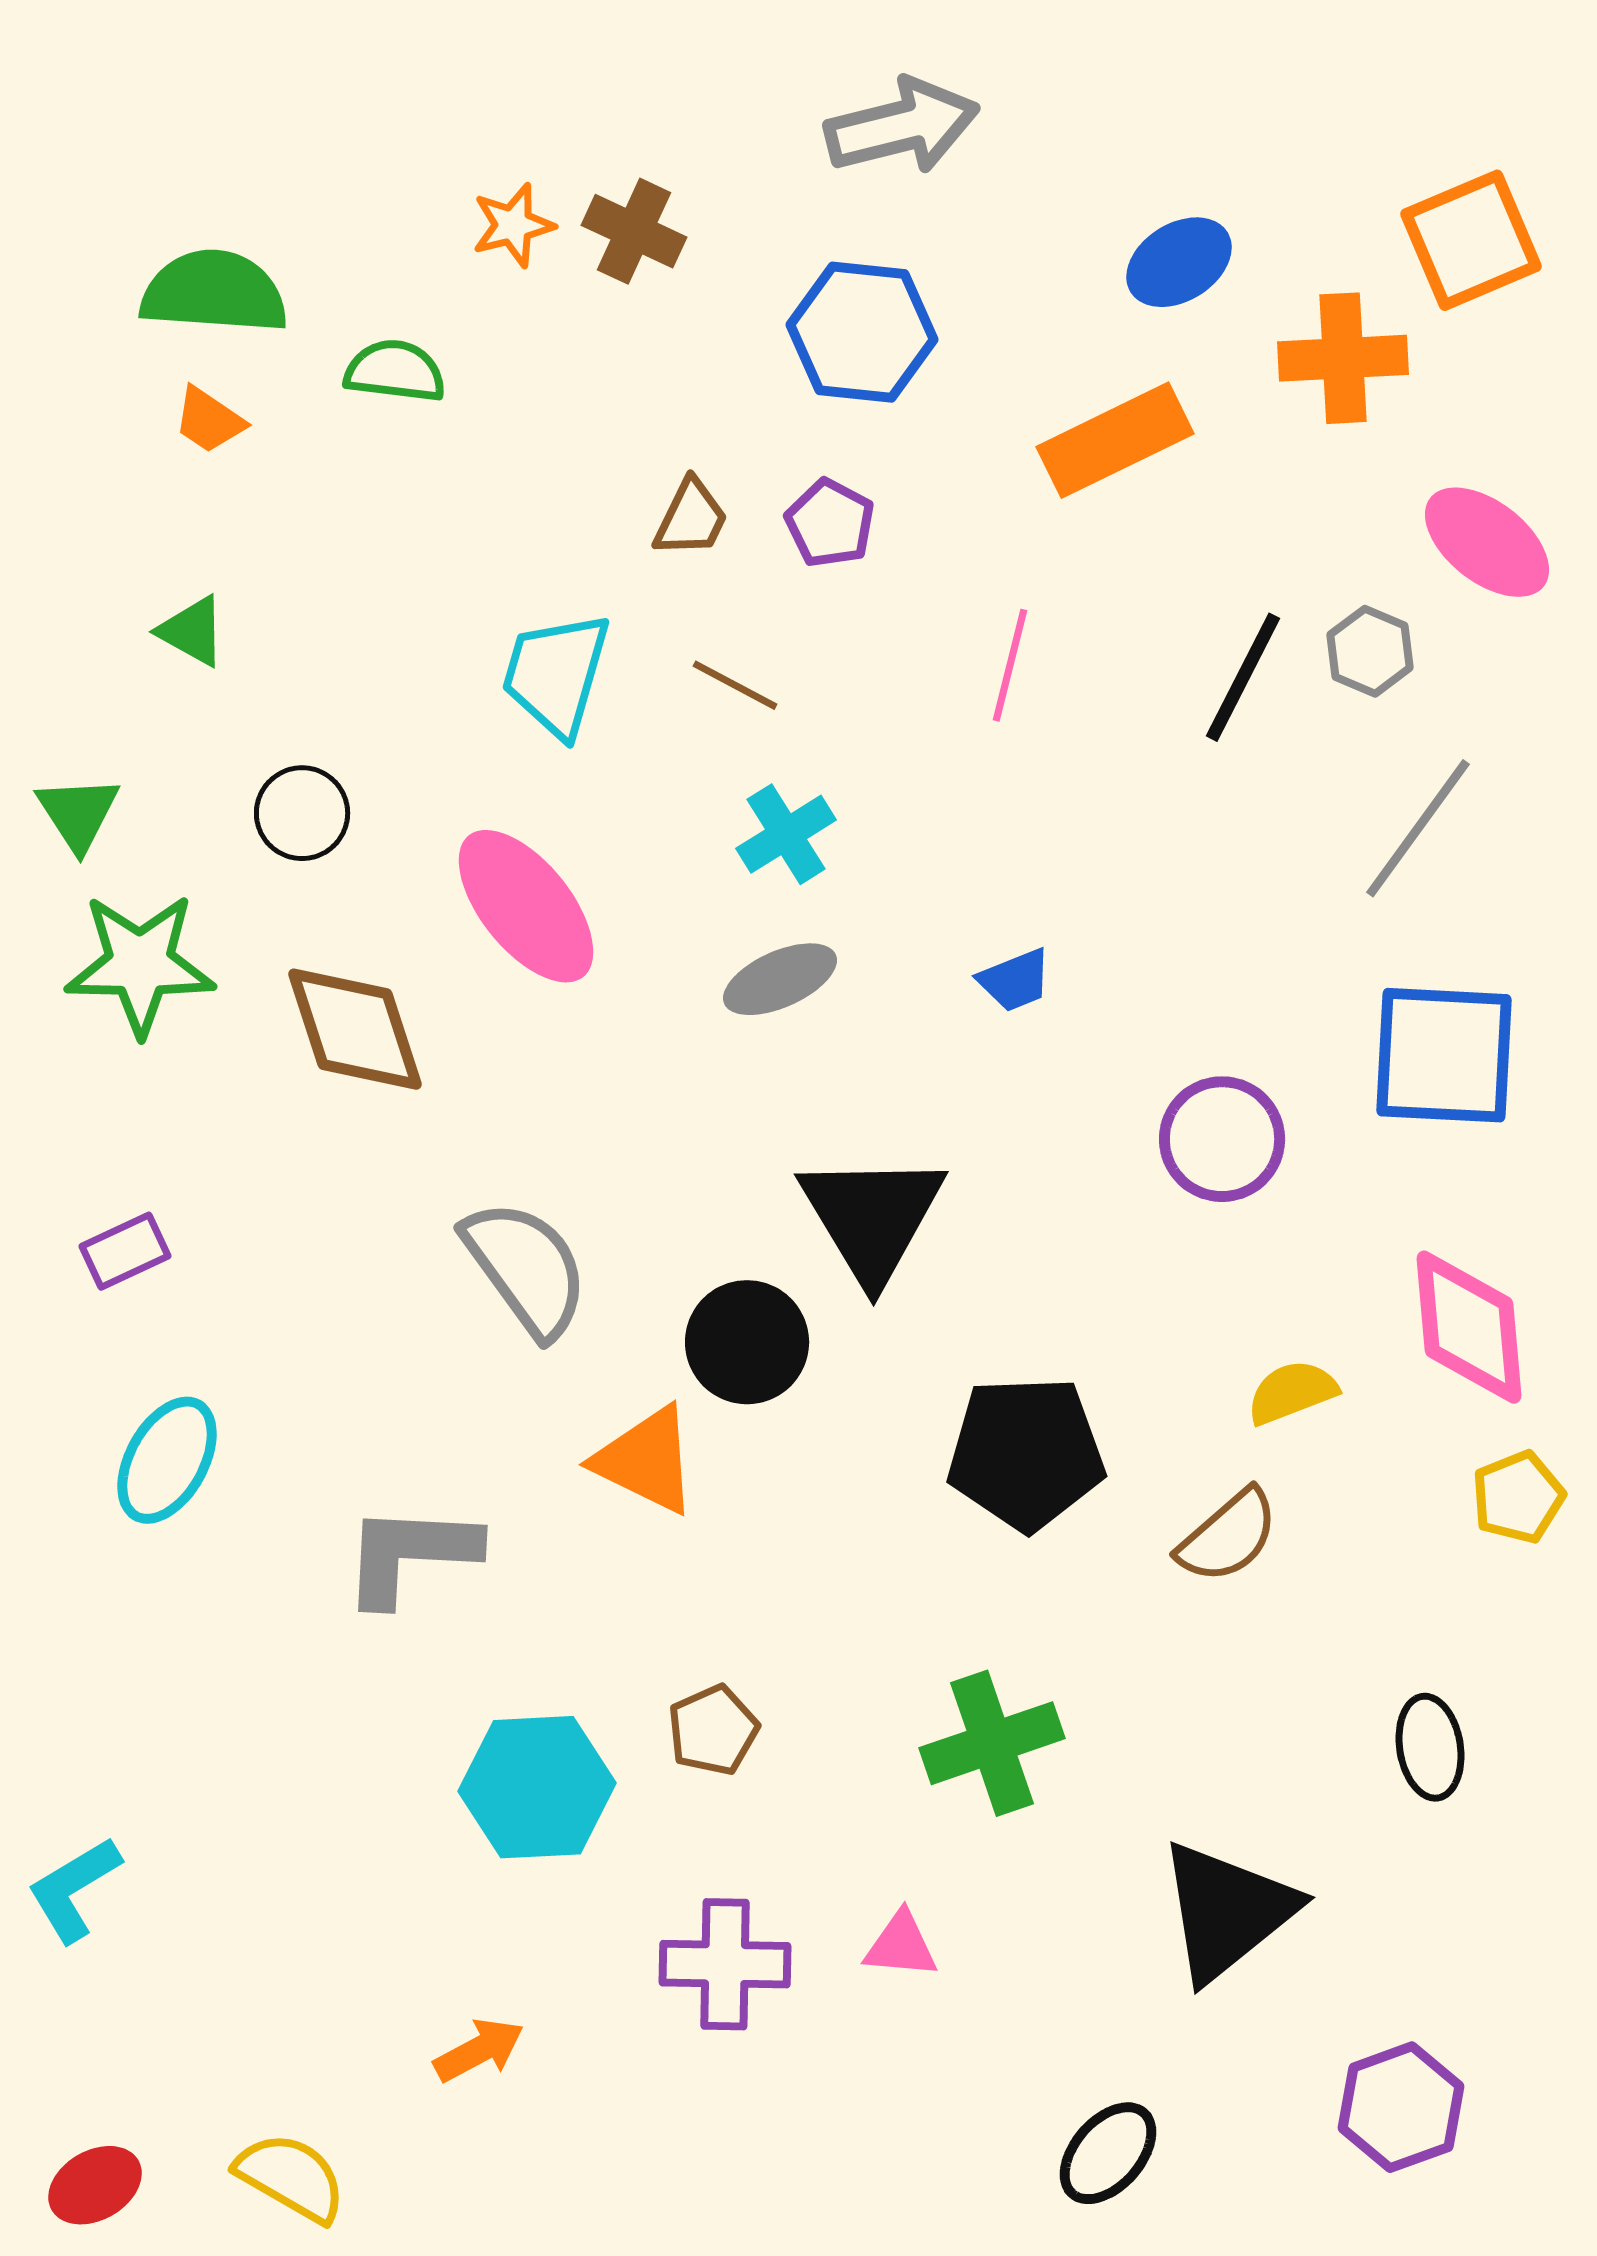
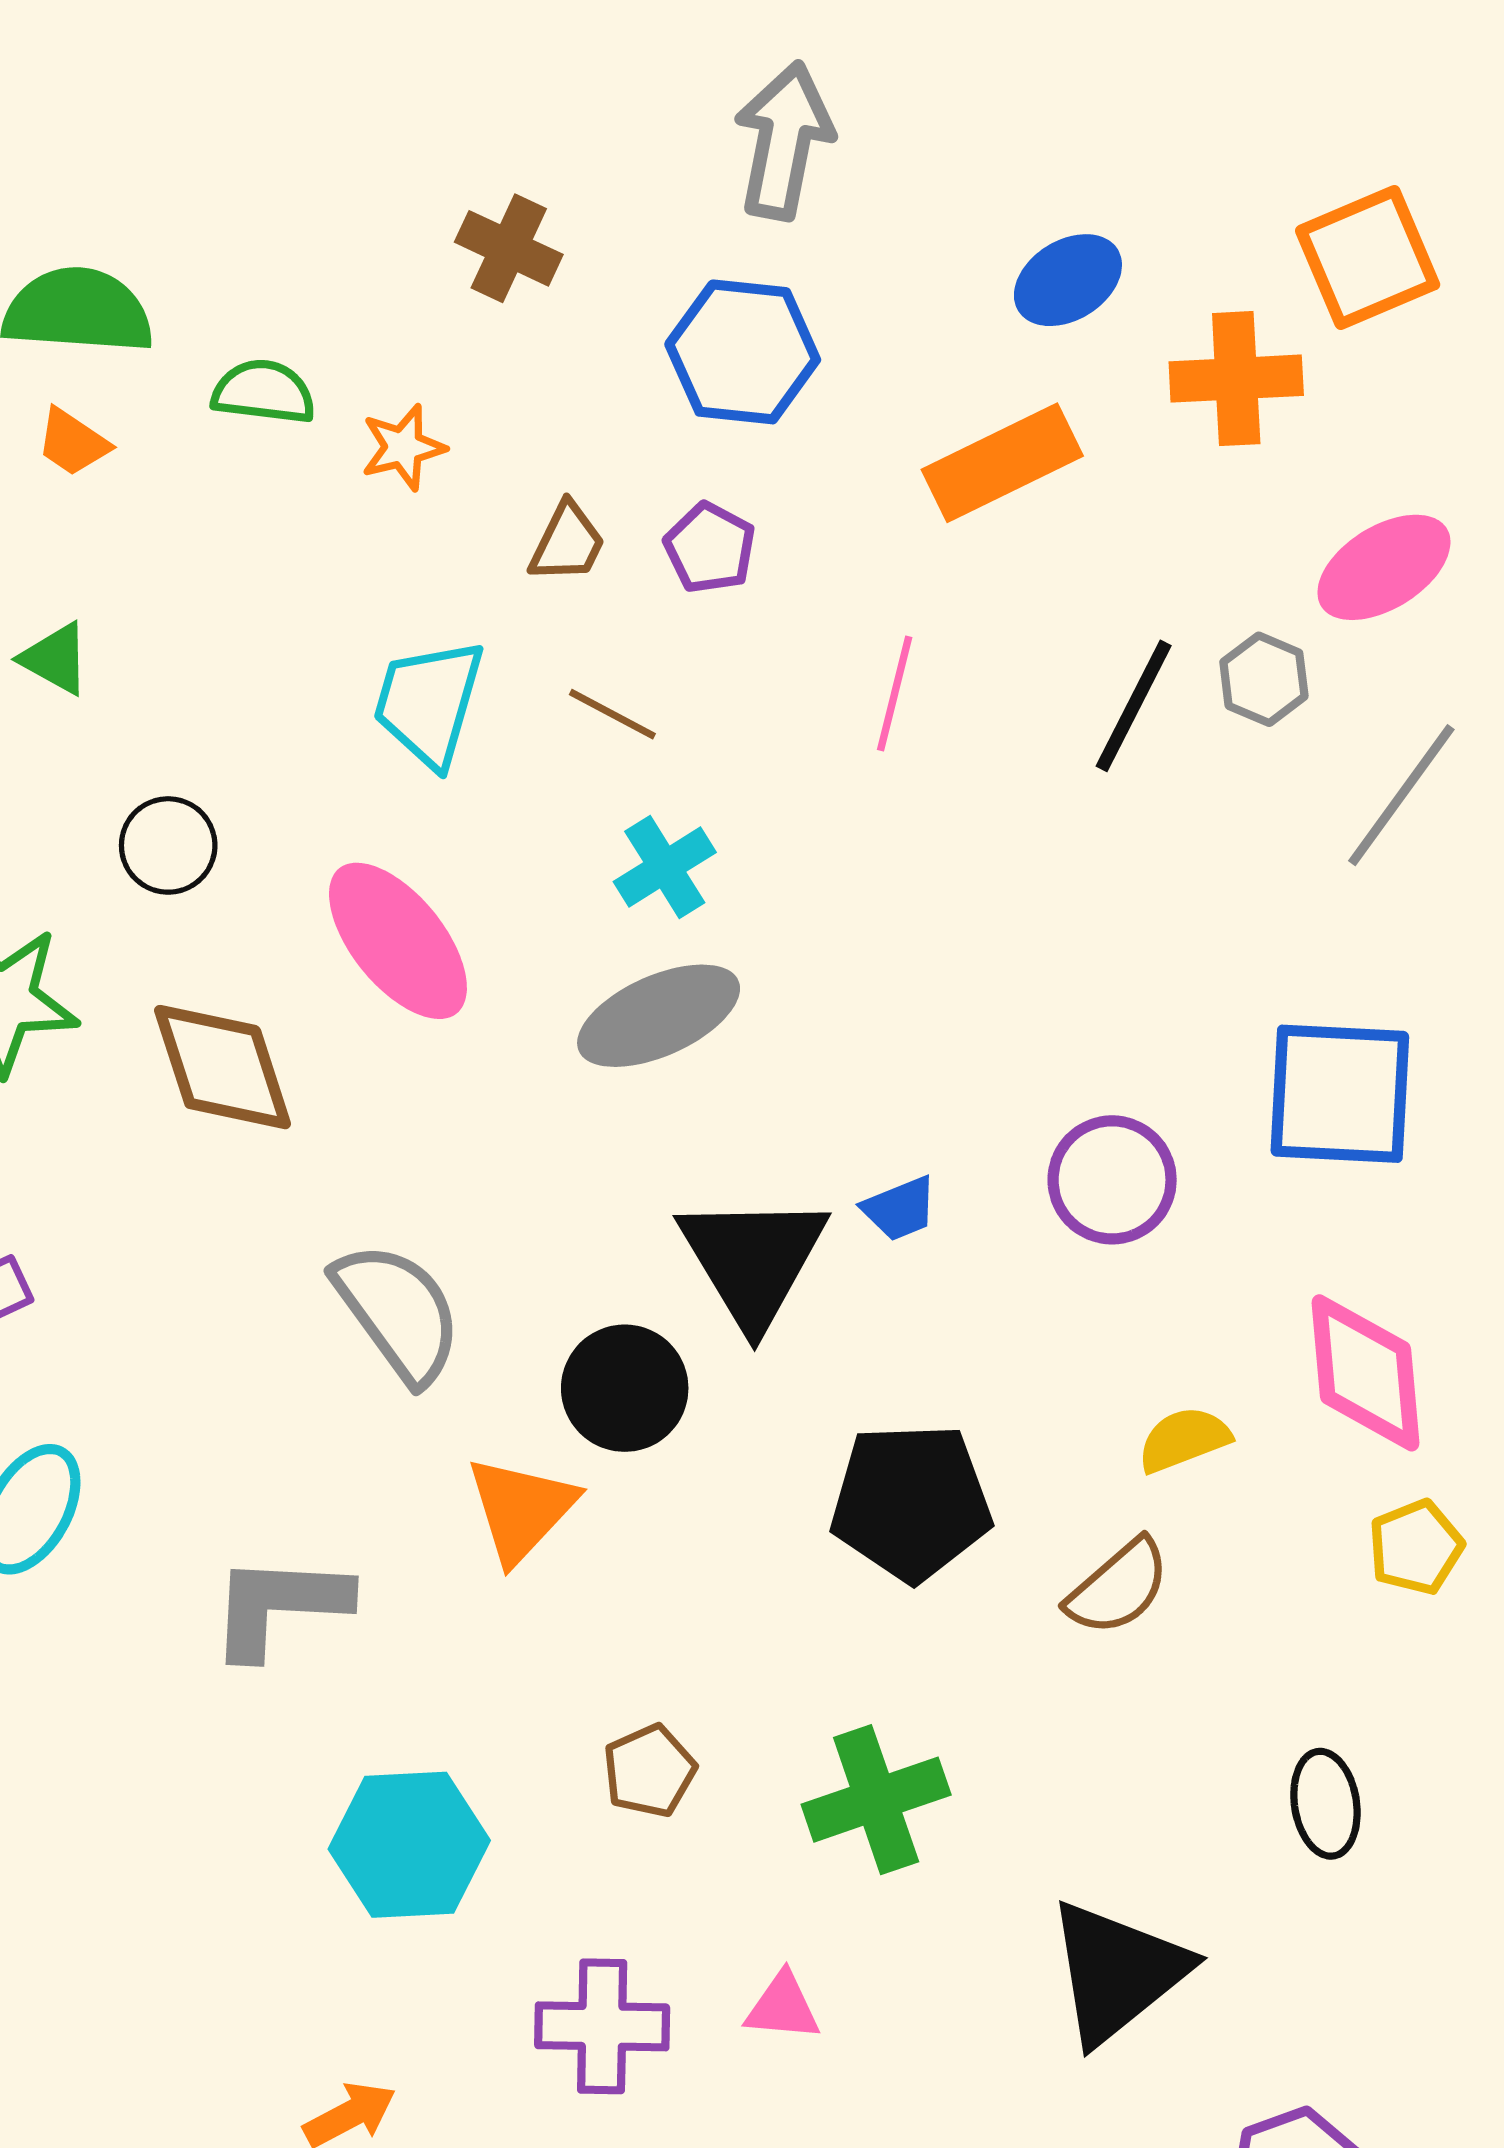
gray arrow: (902, 126) -> (784, 141), turned -65
orange star: (513, 225) -> (403, 447), moved
pink ellipse: (1487, 542) -> (1384, 567), turned -70
gray line: (1418, 828) -> (1401, 795), moved
gray ellipse: (780, 979) -> (659, 1016), size x1.4
blue trapezoid: (1015, 980) -> (900, 1209), moved
orange triangle: (646, 1460) -> (521, 1509), turned 47
brown pentagon: (713, 1730) -> (649, 1771), moved

